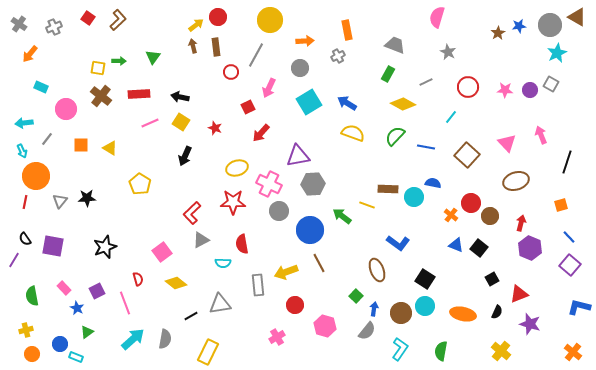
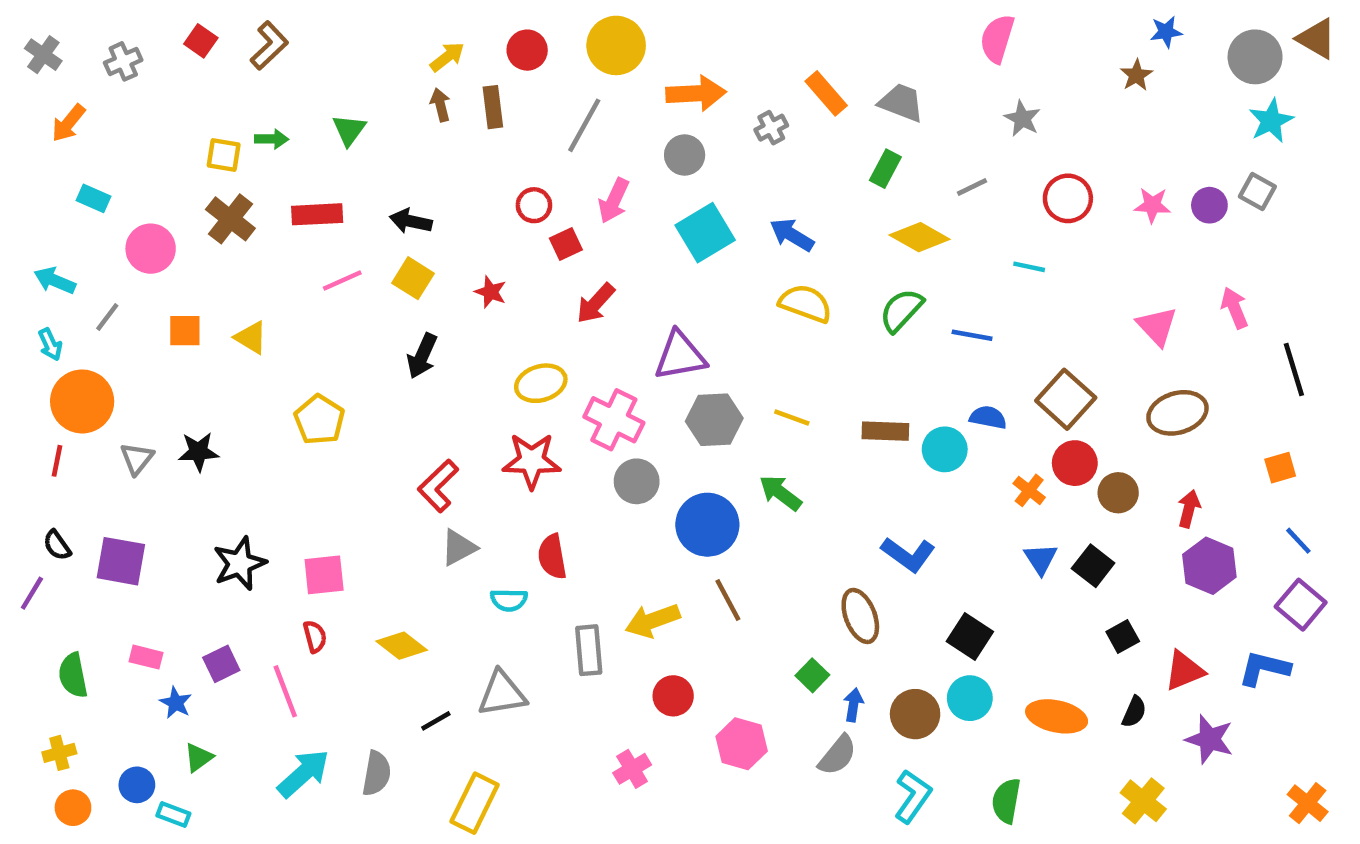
red circle: (218, 17) -> (527, 50), moved
blue star: (519, 26) -> (1166, 32), moved
orange rectangle: (347, 30) -> (826, 93), moved, turned -30
orange arrow: (305, 41) -> (696, 93), size x1.4
red circle: (231, 72) -> (534, 205), moved
cyan line: (451, 117) -> (1029, 267), turned 64
cyan arrow: (24, 123) -> (55, 281), turned 30
brown square: (467, 155) -> (1066, 399), moved
black line: (567, 162) -> (1294, 370), turned -35
yellow line: (367, 205) -> (792, 417), moved
blue triangle: (456, 245) -> (1041, 559), turned 35
pink square: (162, 252) -> (324, 575), moved, turned 30
pink rectangle: (64, 288) -> (146, 657), turned -32
blue L-shape: (579, 307) -> (1264, 668), moved

